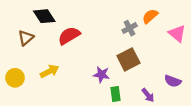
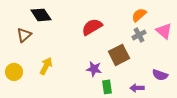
gray cross: (130, 28) -> (139, 35), moved
red semicircle: (69, 36) -> (92, 27), moved
yellow arrow: (50, 71) -> (46, 66), turned -36
purple arrow: (148, 95) -> (137, 88), turned 128

